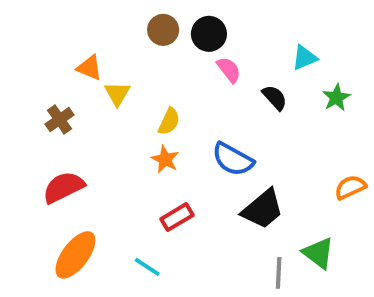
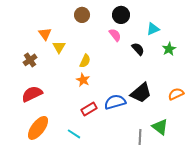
black circle: (209, 34) -> (121, 15), moved
orange triangle: (89, 68) -> (45, 34), turned 32
blue semicircle: (233, 159) -> (115, 102), moved, turned 135
black trapezoid: (263, 209) -> (141, 93), moved

